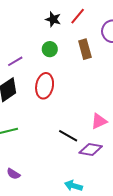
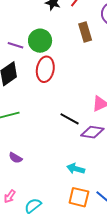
green circle: (50, 49) -> (40, 41), moved, size x1.5
purple line: (15, 61) -> (15, 45), turned 49

